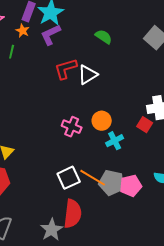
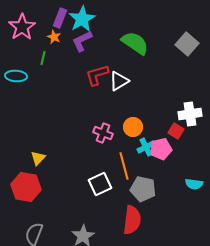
green semicircle: (104, 37) -> (135, 43), size x1.6
orange line: (93, 178) -> (124, 166), moved, turned 44
pink pentagon: (131, 186) -> (161, 149), moved
red semicircle: (73, 214) -> (132, 220), moved

